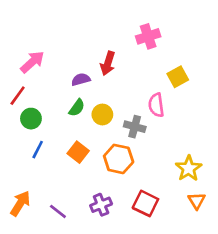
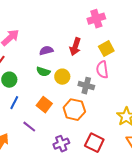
red arrow: (108, 63) -> (75, 47), moved
yellow square: (178, 77) -> (106, 49), moved
green semicircle: (77, 108) -> (43, 72), turned 72
purple line: (58, 211) -> (29, 127), moved

